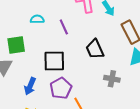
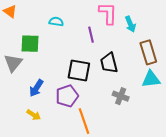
purple line: (64, 27) -> (91, 35), moved
black square: (54, 61) -> (79, 70), moved

